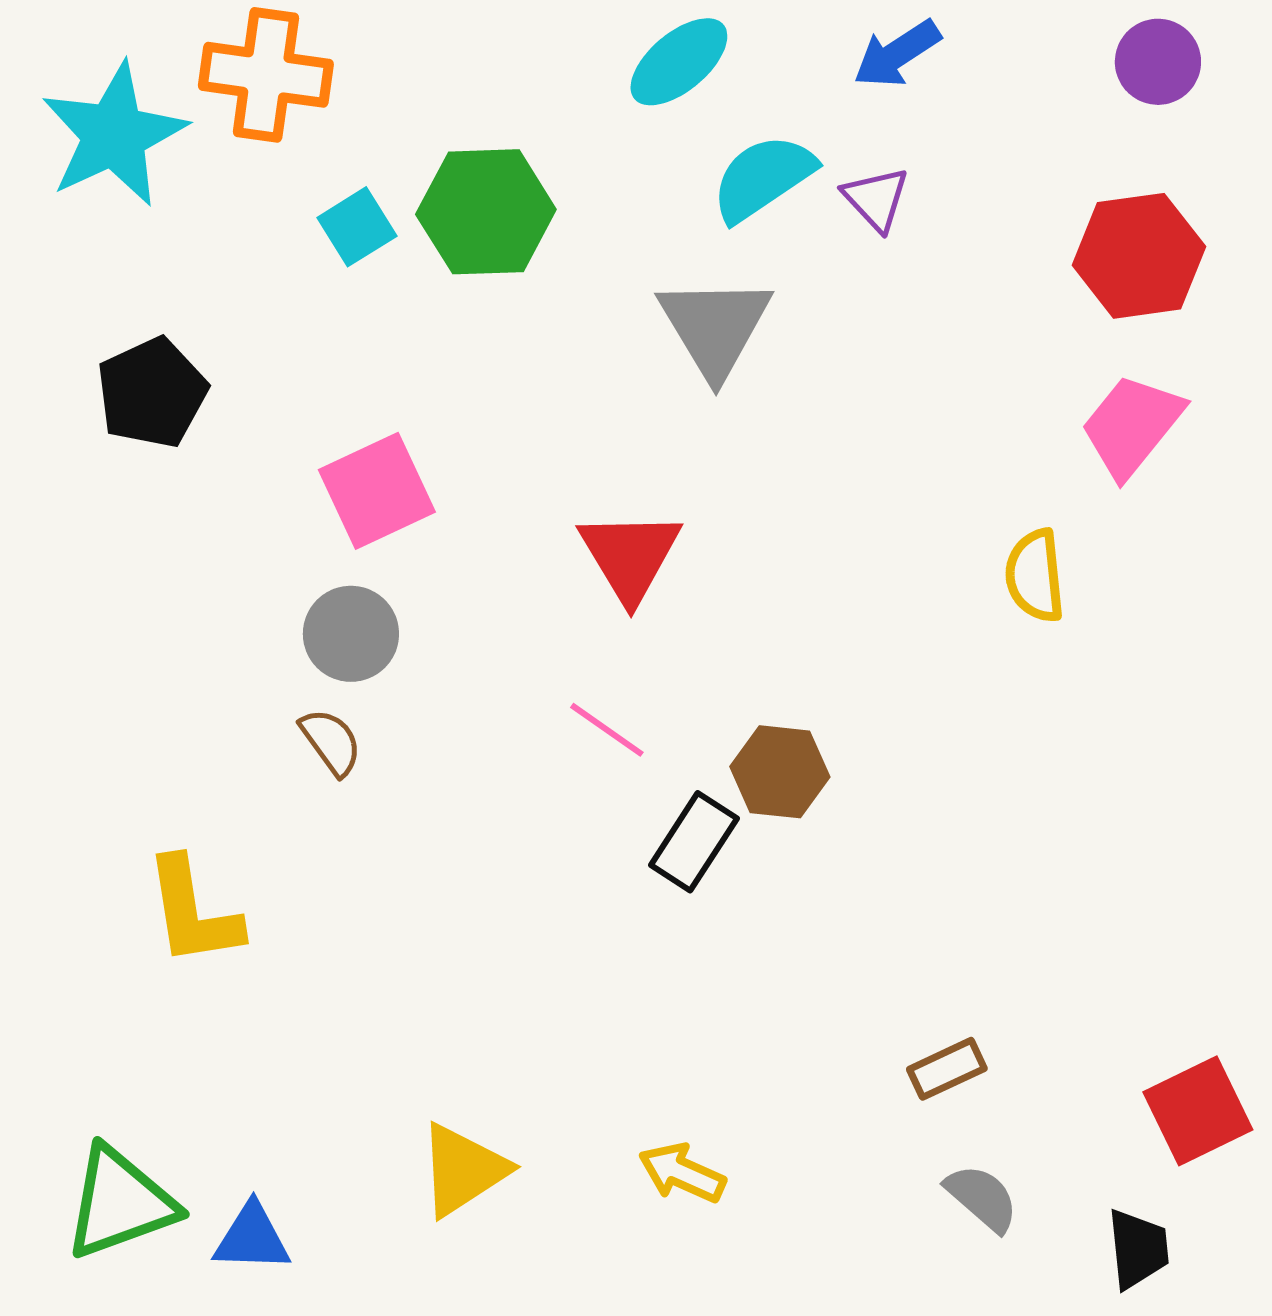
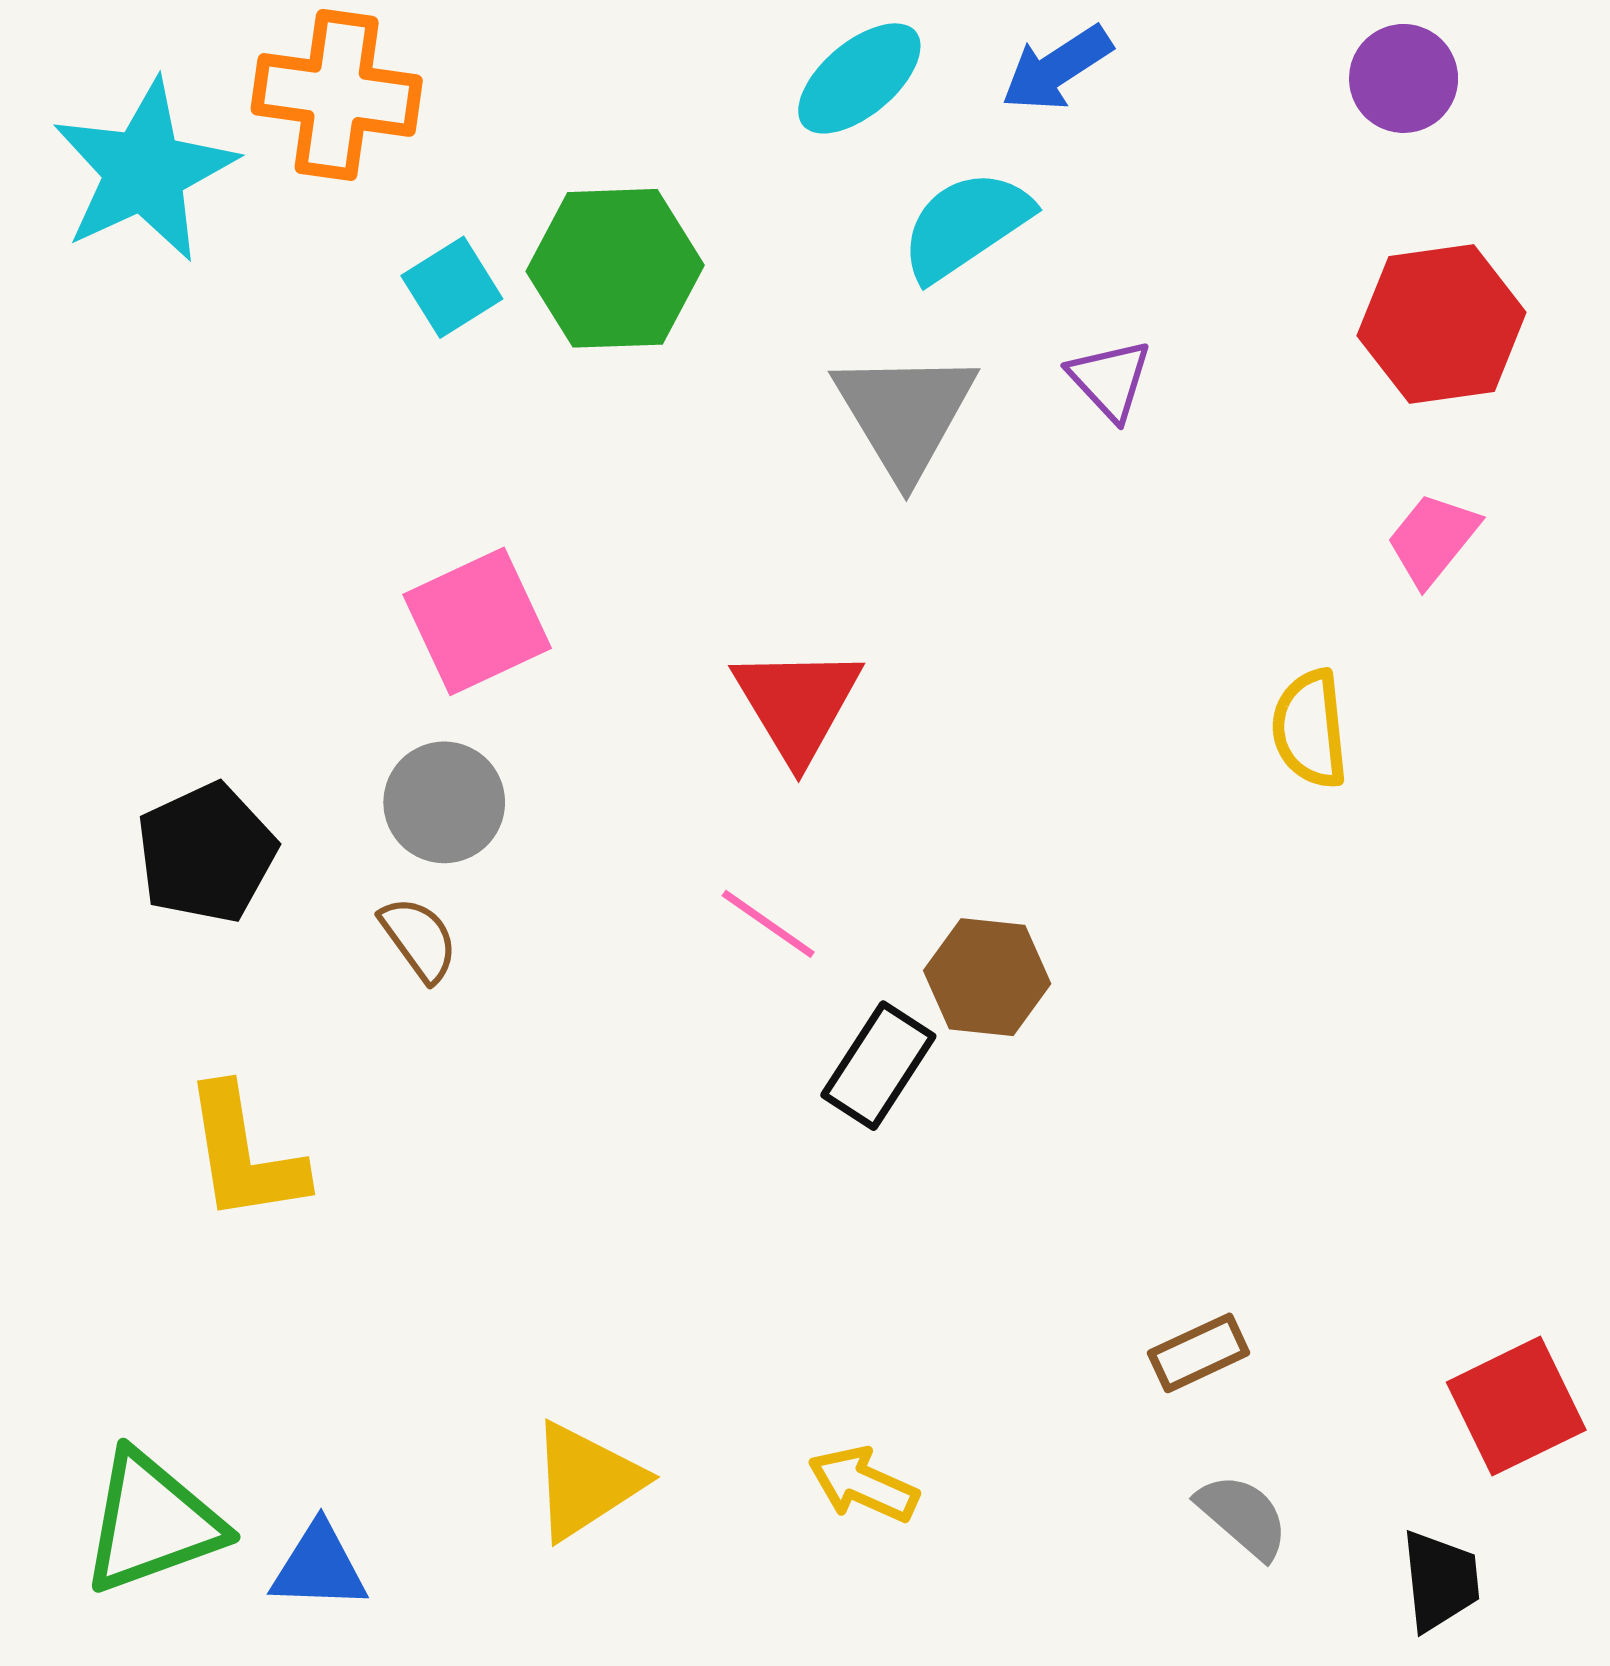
blue arrow: (897, 54) -> (1057, 68), moved
purple circle: (1158, 62) -> (1404, 78), moved
purple triangle: (876, 199) -> (1110, 380), moved
black pentagon: (152, 393) -> (206, 853), moved
pink trapezoid: (1132, 426) -> (1433, 539), size x0.7

